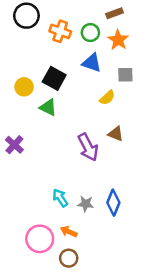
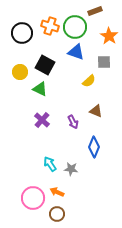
black circle: (26, 16) -> (22, 33), moved
green circle: (90, 33) -> (75, 27), size x1.5
orange star: (118, 40) -> (109, 36), moved
purple cross: (14, 145) -> (42, 120), moved
purple arrow: (88, 147) -> (73, 122), size x0.6
blue diamond: (113, 203) -> (94, 147), moved

